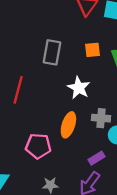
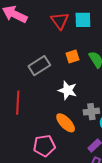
gray rectangle: (52, 52) -> (39, 66), turned 60
orange ellipse: (68, 125) -> (66, 123), turned -50

